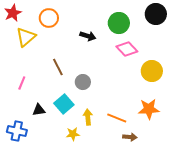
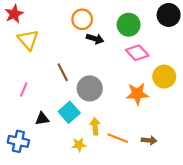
orange circle: (49, 18) -> (82, 19), moved
yellow triangle: (26, 37) -> (28, 40), turned -30
gray circle: (83, 82) -> (90, 88), size x1.5
orange star: (149, 109) -> (137, 94), moved
orange line: (117, 118) -> (118, 138), moved
brown arrow: (130, 137) -> (149, 140), moved

